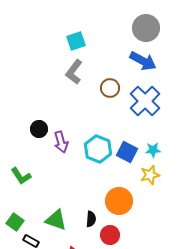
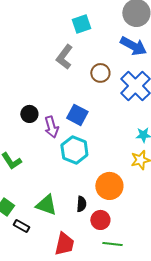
cyan square: (76, 41) -> (81, 24), moved
cyan hexagon: (98, 149) -> (74, 150), moved
blue square: (127, 152) -> (77, 115), moved

